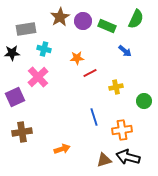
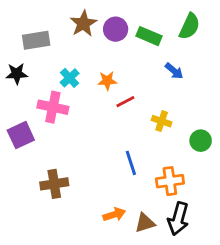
cyan cross: (44, 49) -> (70, 78), moved, turned 32
pink cross: (38, 77) -> (53, 107), turned -35
yellow cross: (116, 87) -> (162, 121), turned 32
brown cross: (22, 132) -> (54, 184), moved
orange arrow: (62, 149) -> (114, 214), moved
black arrow: (128, 157) -> (178, 219), turned -90

